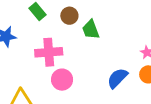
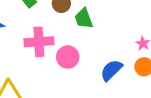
pink circle: (62, 80) -> (68, 57), moved

